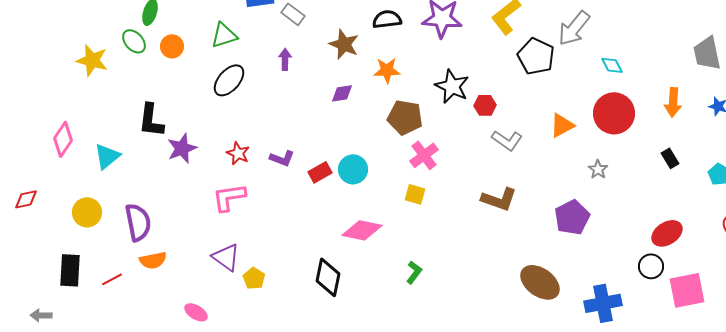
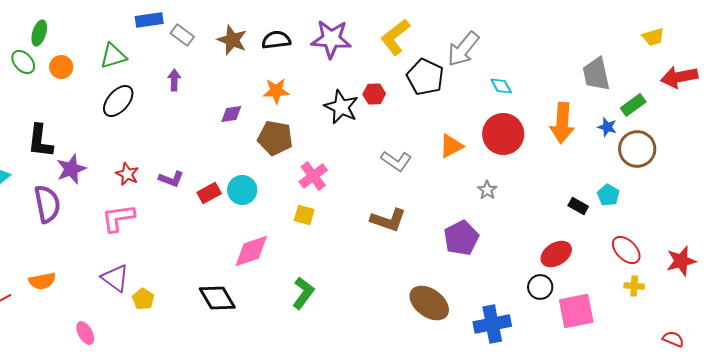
brown star: (344, 44) -> (232, 40), moved
orange arrow: (673, 102) -> (562, 123), size x1.4
red hexagon: (485, 105) -> (374, 94), moved
brown pentagon: (405, 117) -> (275, 138), moved
black rectangle: (670, 158) -> (578, 206), moved, turned -30
purple semicircle: (138, 222) -> (47, 204), moved
pink diamond: (362, 230) -> (251, 251), turned -30
green L-shape: (414, 272) -> (303, 293), size x1.4
black diamond: (328, 277) -> (217, 298), turned -42
pink ellipse: (196, 312) -> (85, 333), turned 30

